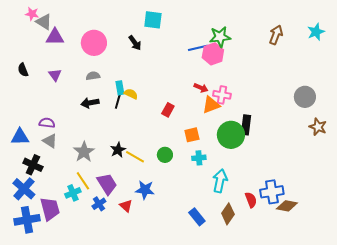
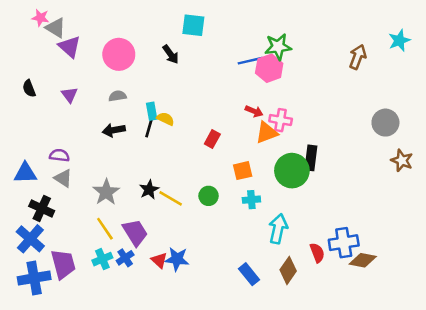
brown arrow: (276, 35) -> (358, 57), moved
purple triangle: (55, 37) -> (70, 47), turned 42
blue star: (145, 190) -> (177, 259), moved
cyan cross: (73, 193) -> (102, 259), moved

